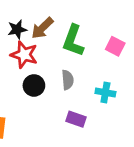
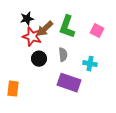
brown arrow: (42, 28) -> (45, 29), moved
purple rectangle: (76, 119) -> (69, 83), size x1.6

